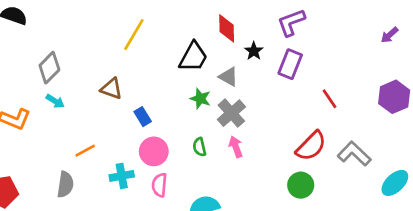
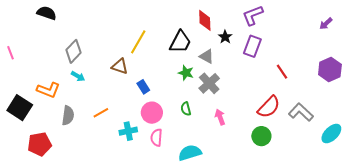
yellow line: (134, 35) -> (138, 42), moved
pink arrow: (236, 147) -> (220, 117), moved
gray semicircle: (65, 184) -> (68, 115), moved

